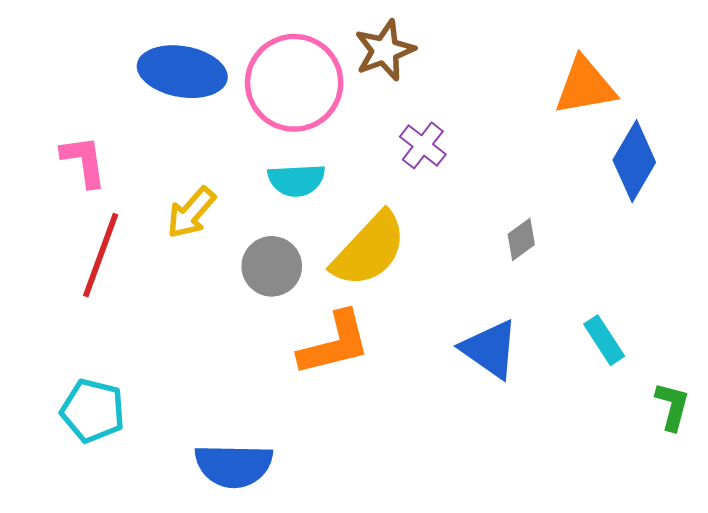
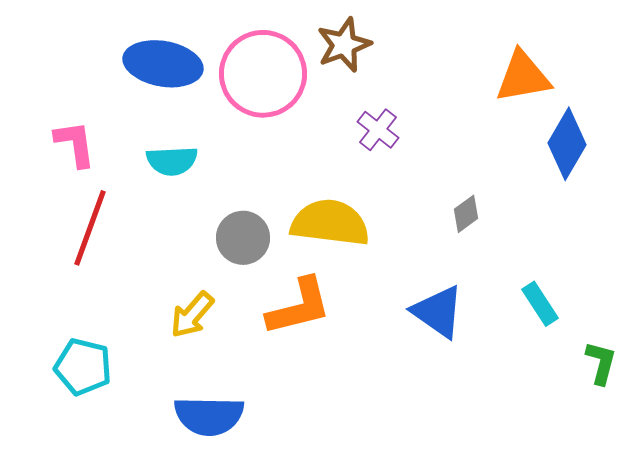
cyan semicircle: (296, 180) -> (172, 161), moved
yellow arrow: (191, 213) -> (192, 315), moved
yellow semicircle: (369, 250) -> (330, 223), turned -126

